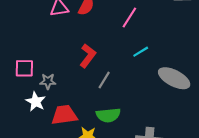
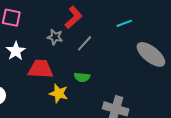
gray star: (48, 81) -> (55, 37), moved
green semicircle: (108, 115) -> (82, 77), size x0.7

